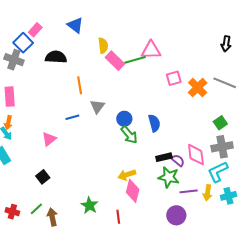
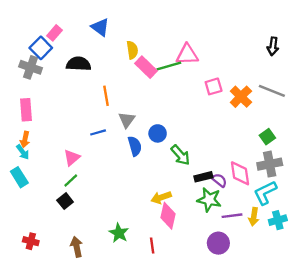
blue semicircle: (154, 123) -> (135, 146), moved
green arrow: (129, 135) -> (180, 155), moved
green line: (36, 209) -> (71, 180), moved

